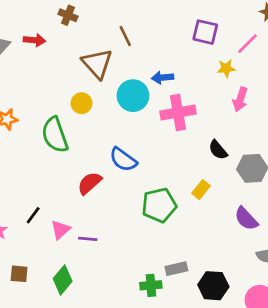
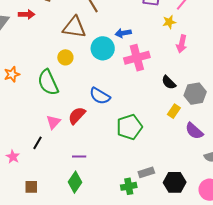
brown triangle: (97, 64) -> (74, 27), turned -35
yellow rectangle: (201, 190) -> (174, 111), moved
pink triangle: (60, 230) -> (53, 122), moved
green diamond: (63, 280) -> (75, 182), moved

